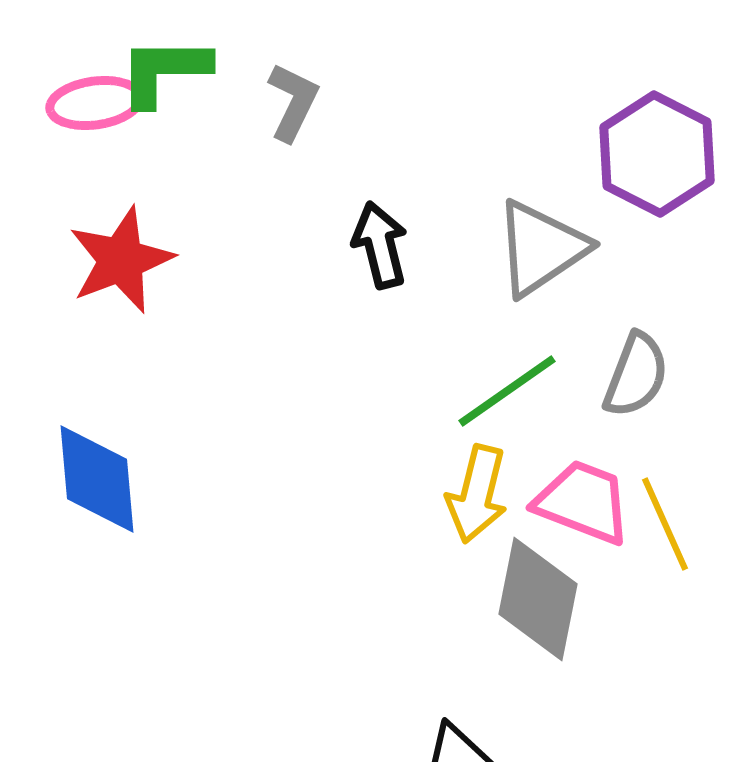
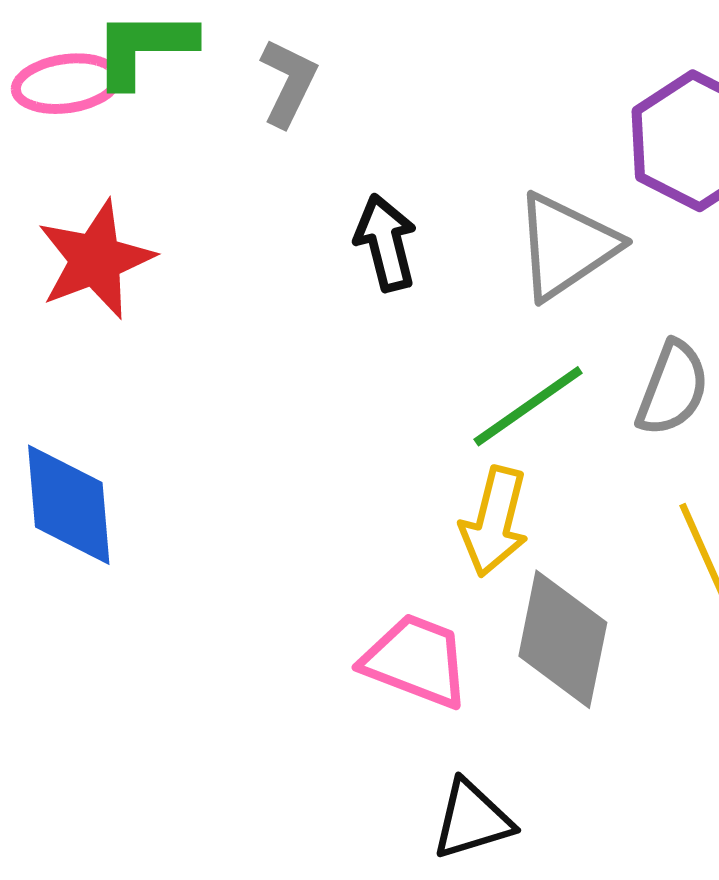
pink trapezoid: (583, 502) -> (416, 661), moved

